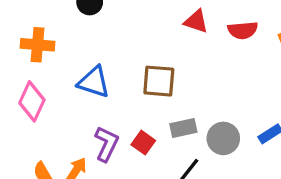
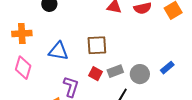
red square: (143, 143) -> (95, 74), moved

